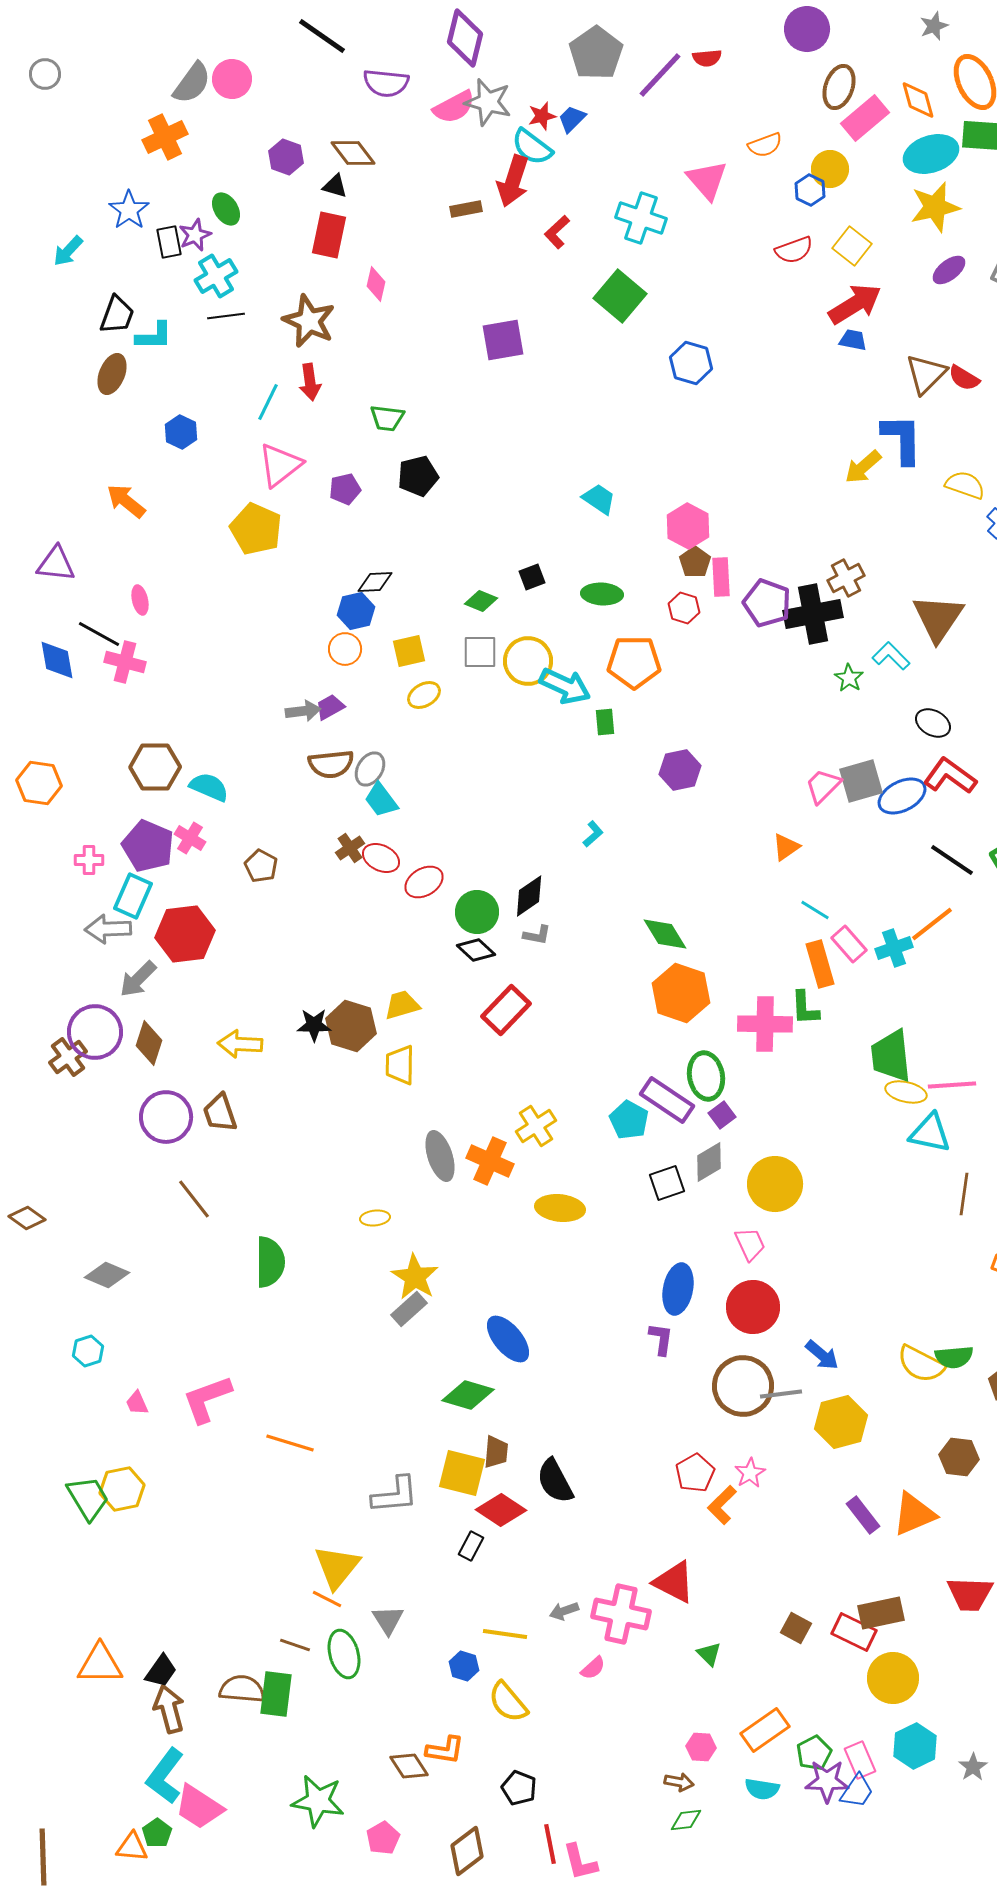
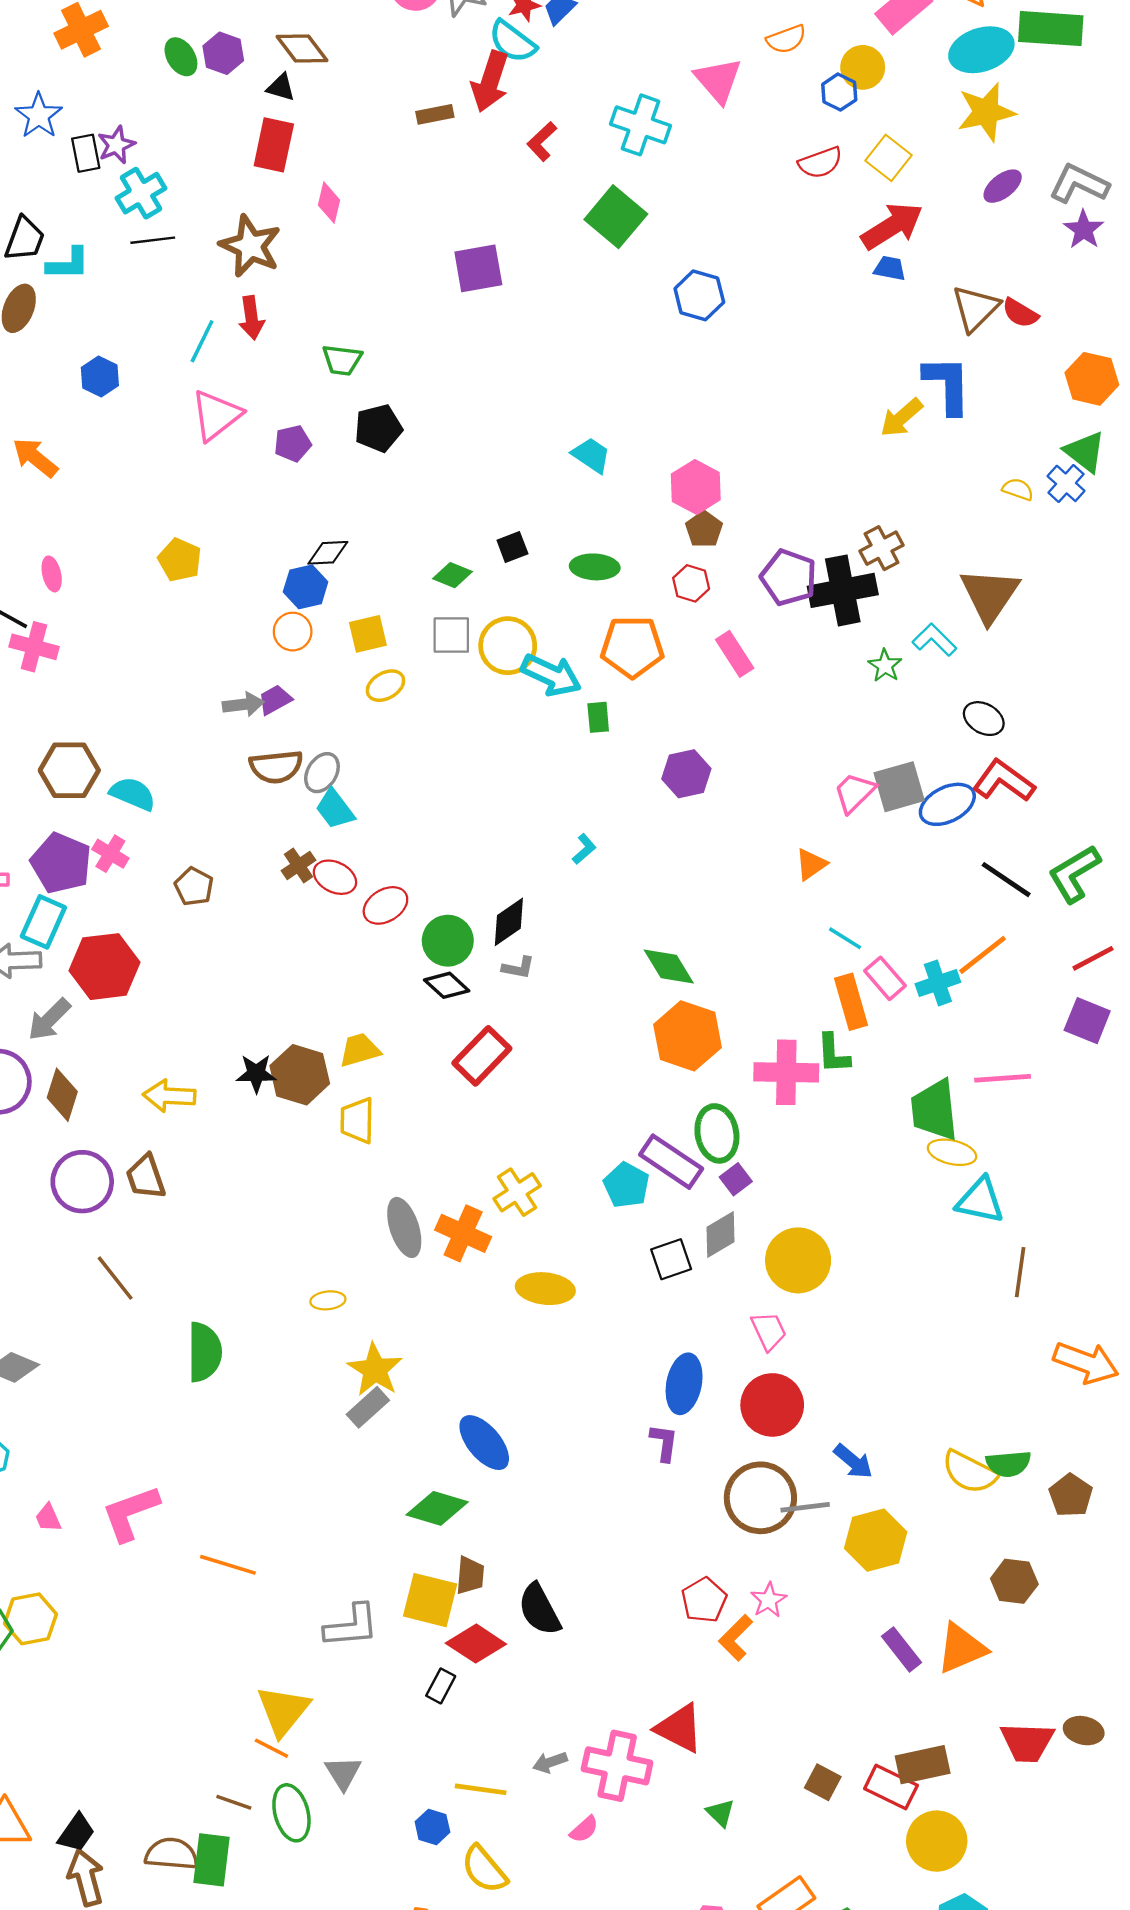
green ellipse: (226, 209) -> (181, 57), moved
yellow semicircle: (965, 485) -> (1018, 489), moved, size x0.7
yellow pentagon: (256, 529) -> (180, 560), moved, size x0.7
pink rectangle: (721, 577) -> (735, 654), moved, turned -30
pink line: (952, 1085) -> (1003, 1078), moved

